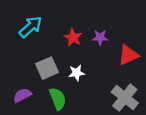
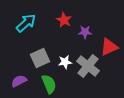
red star: (73, 37) -> (64, 20), moved
gray cross: (125, 98) -> (88, 66), moved

